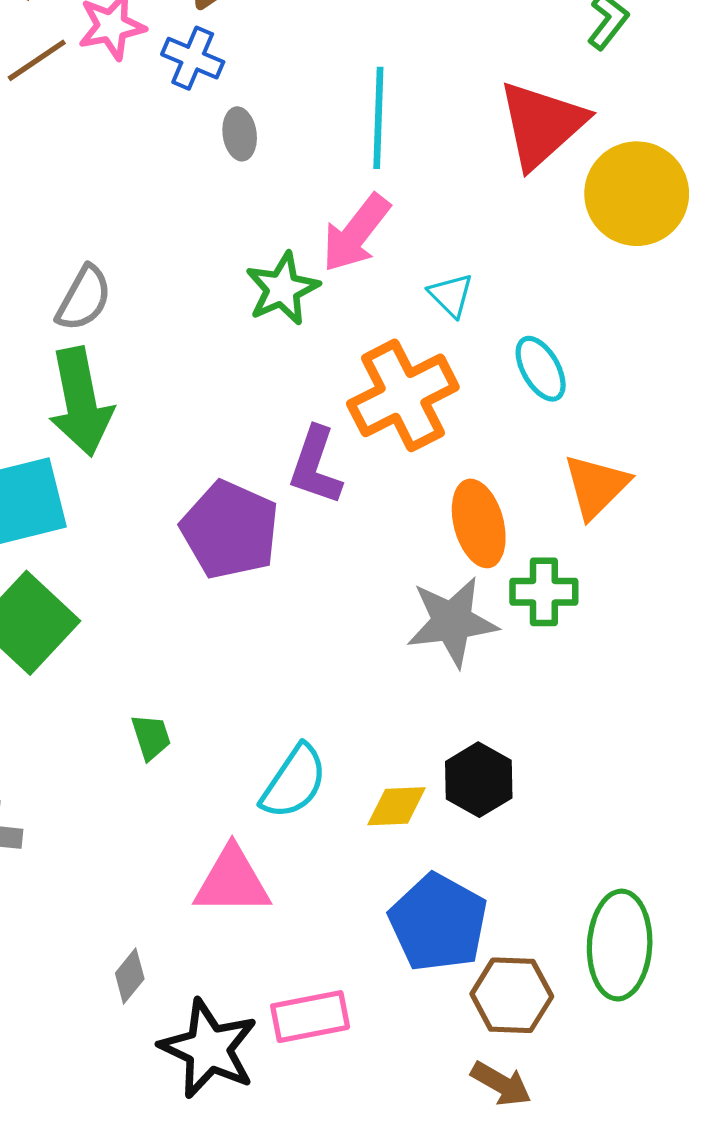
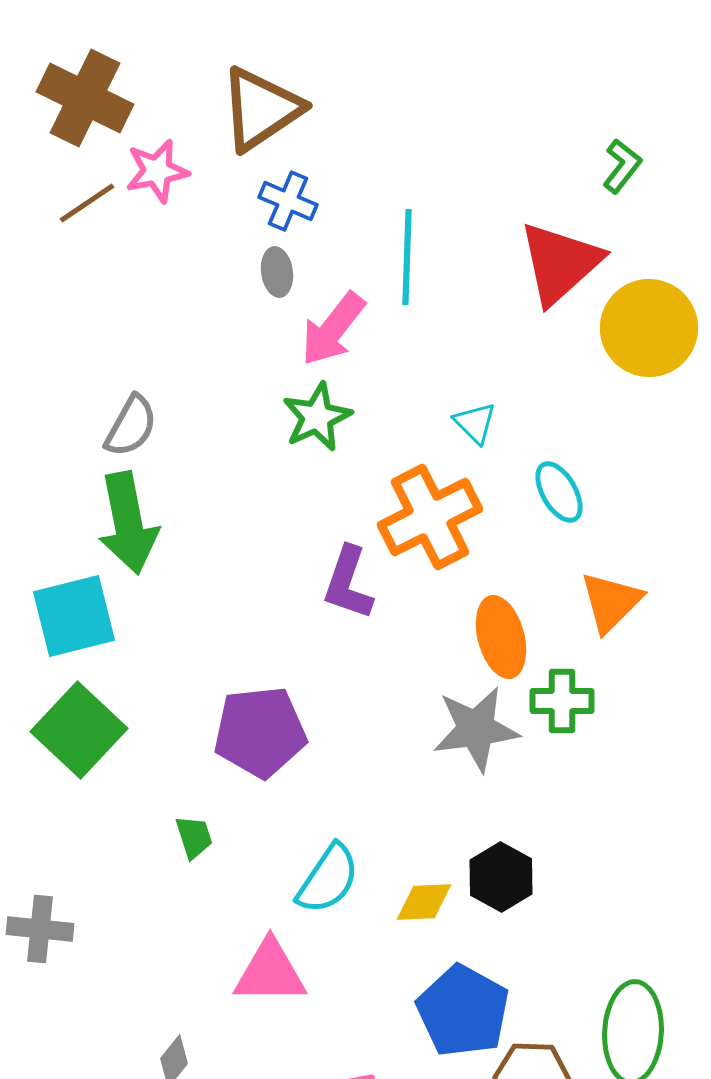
blue cross: (193, 58) -> (288, 201), moved
pink arrow: (356, 233) -> (333, 329), moved
purple pentagon: (230, 530) -> (260, 732), moved, turned -30

